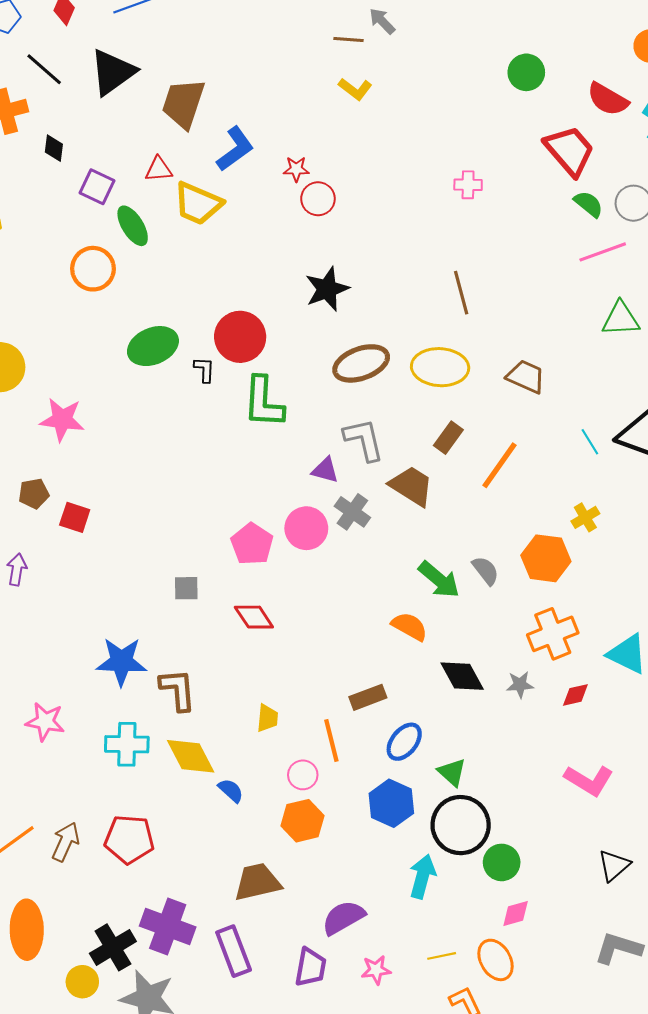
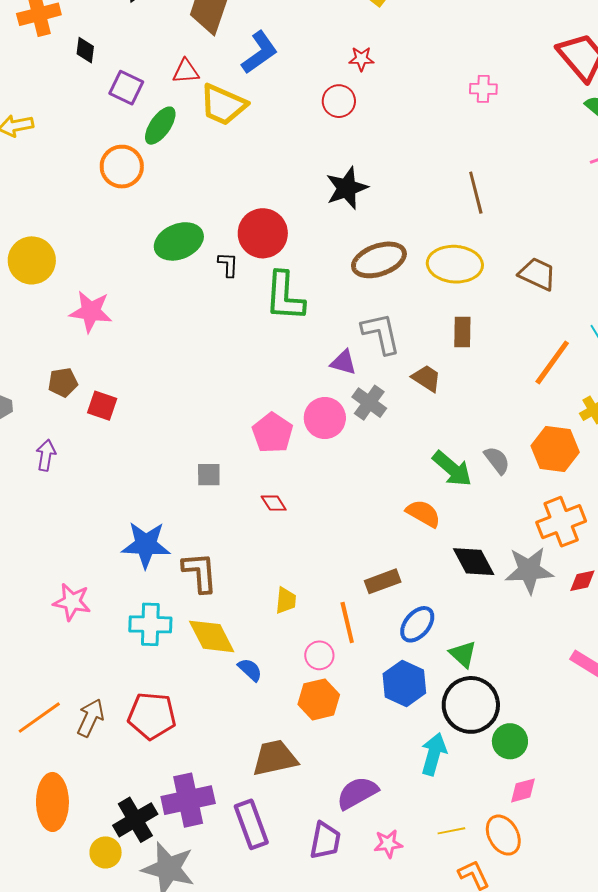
red star: (296, 169) -> (361, 59), moved
green ellipse: (133, 226) -> (160, 126), turned 66
brown rectangle: (448, 438) -> (462, 332), turned -36
orange line: (500, 465) -> (552, 362), moved
brown trapezoid: (412, 486) -> (426, 378), size x0.7
red diamond: (254, 617) -> (274, 503), size x0.7
gray star: (520, 685) -> (529, 570), size x1.8
purple cross: (168, 926) -> (188, 800), turned -33

